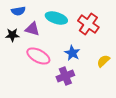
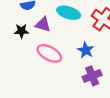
purple cross: (65, 76) -> (92, 76), moved

